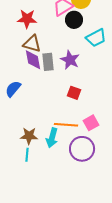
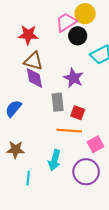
gray rectangle: (48, 62) -> (58, 102), moved
orange line: (66, 125) -> (69, 131), moved
brown star: (29, 136) -> (16, 150), moved

